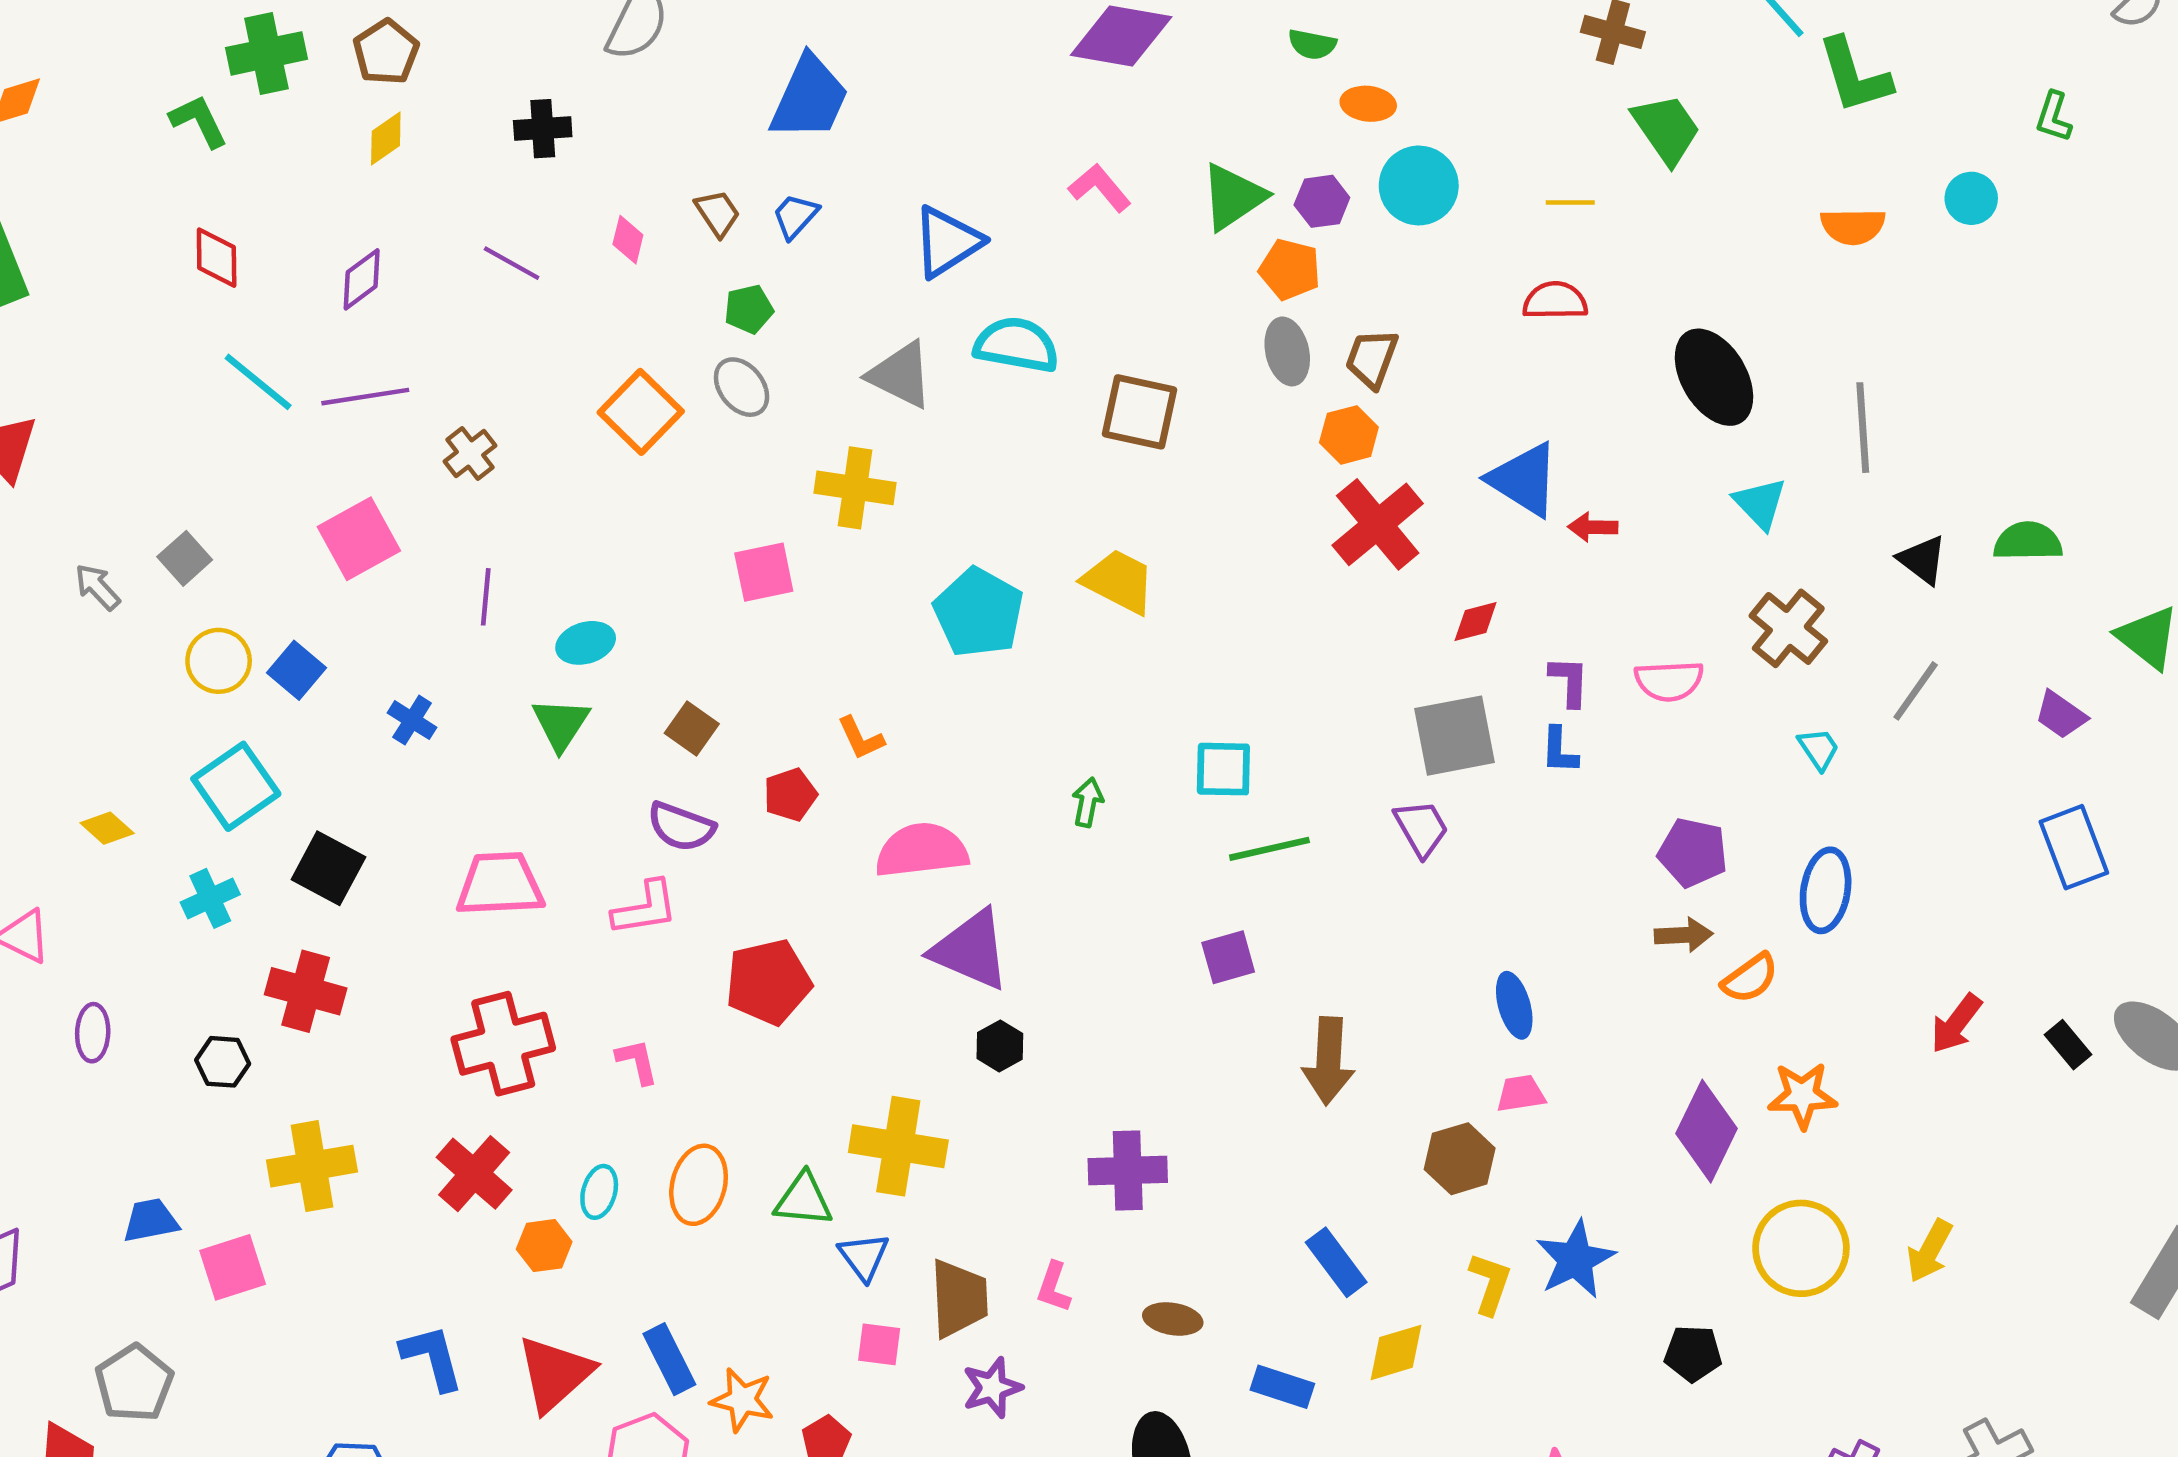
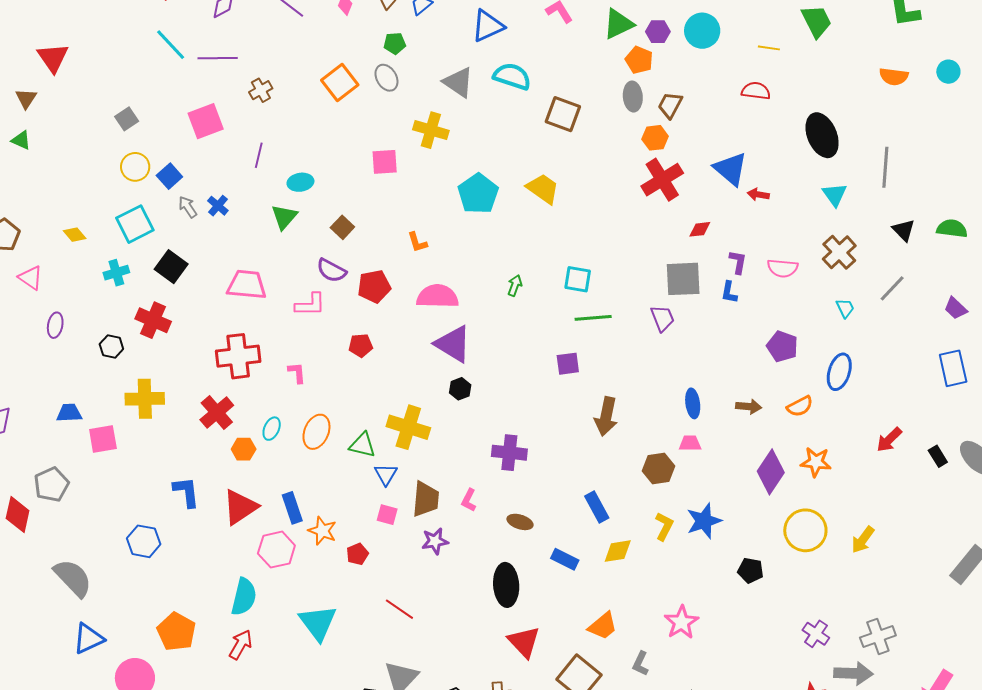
gray arrow: (97, 587) -> (188, 207), moved
red pentagon: (790, 795) -> (374, 286), moved, size x1.4
brown arrow: (1684, 935) -> (749, 407), moved
red pentagon: (768, 982) -> (361, 345), size x0.6

